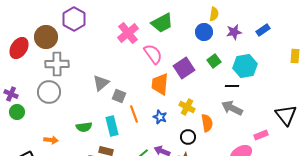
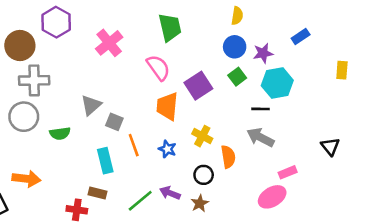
green trapezoid: (162, 23) -> (170, 27), turned -75
blue circle: (204, 32) -> (235, 47), moved
purple star: (234, 32) -> (263, 53), moved
pink cross: (128, 33) -> (109, 43), moved
black triangle: (286, 115) -> (330, 146), size x0.7
green semicircle: (84, 127) -> (60, 133), moved
pink rectangle: (261, 135) -> (288, 172), moved
orange arrow: (51, 140) -> (26, 179), size x1.5

